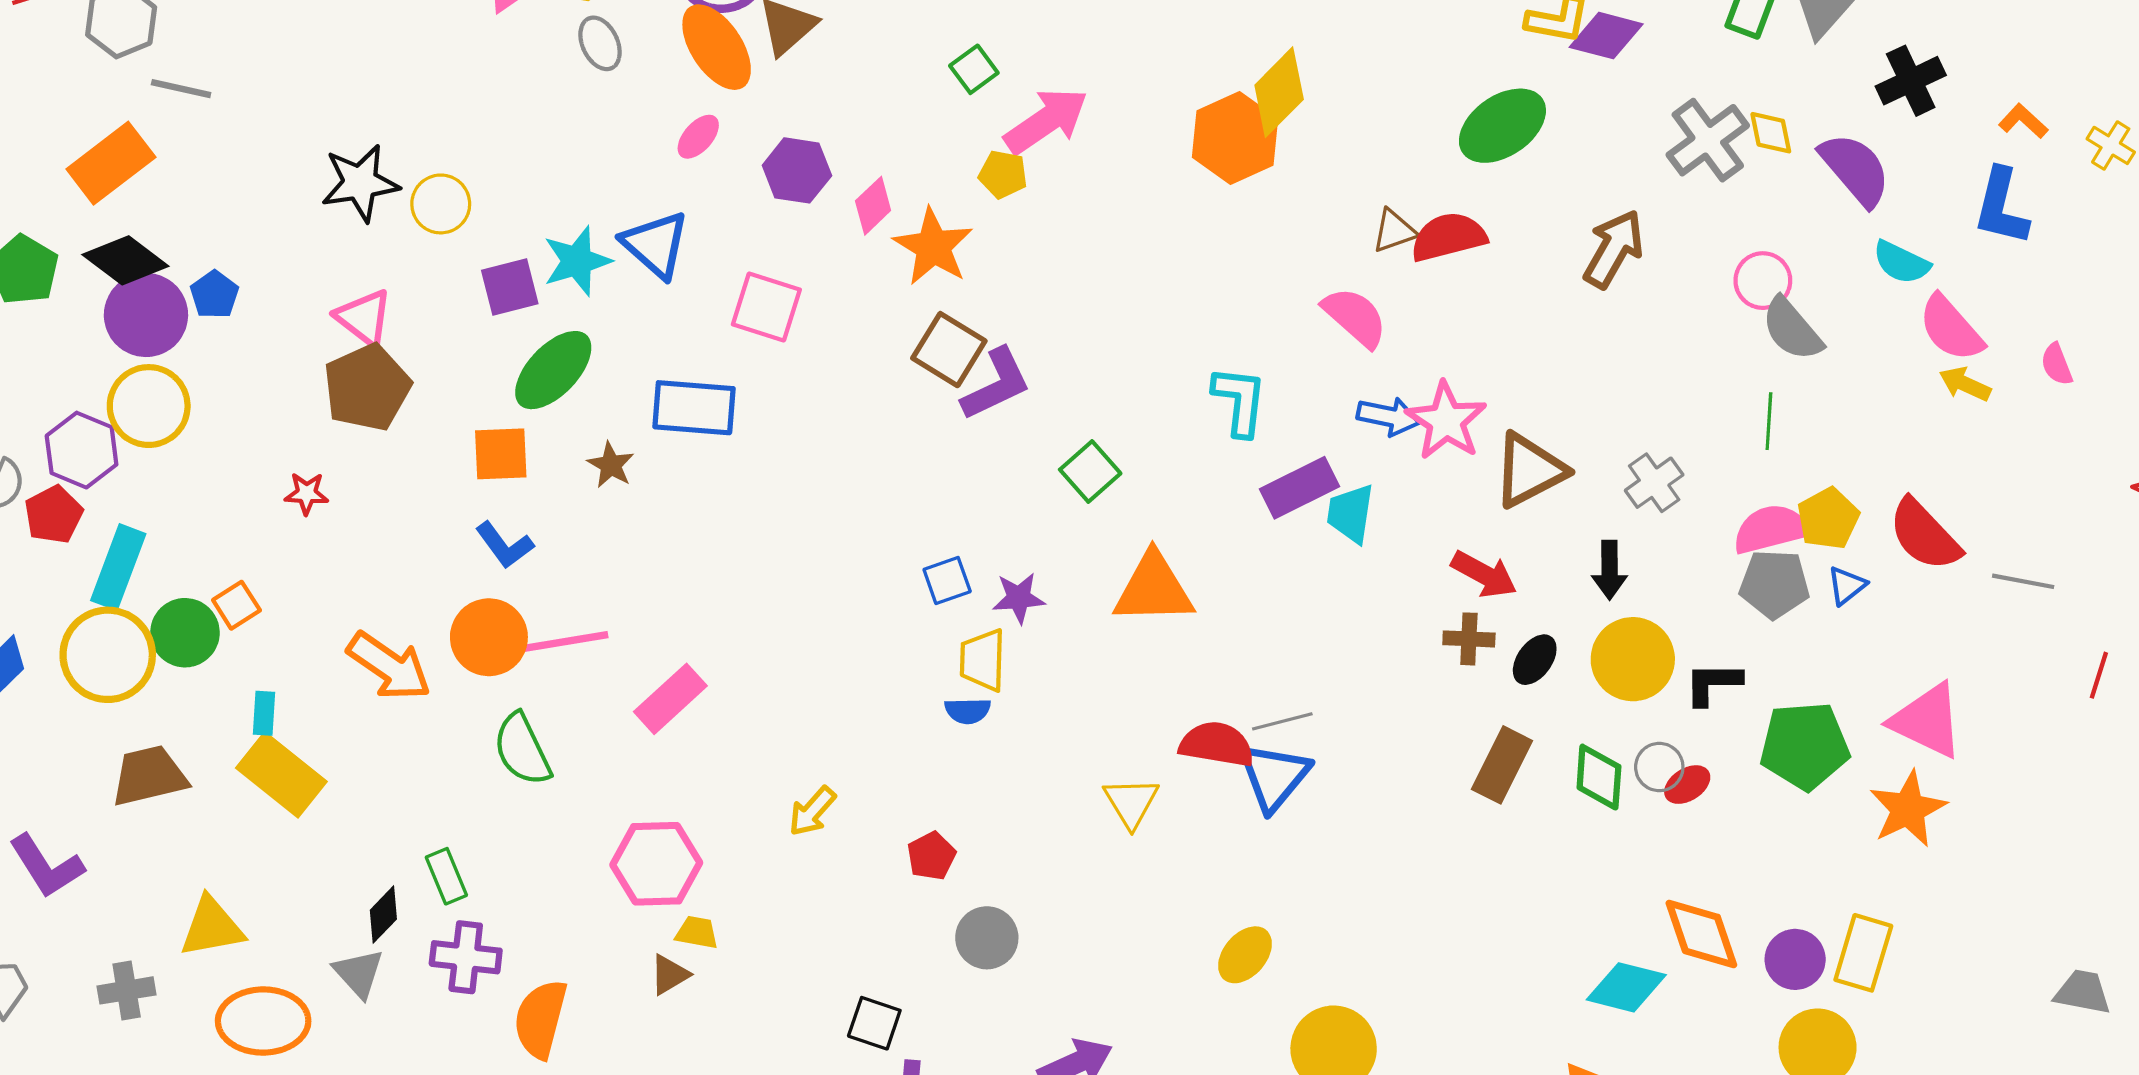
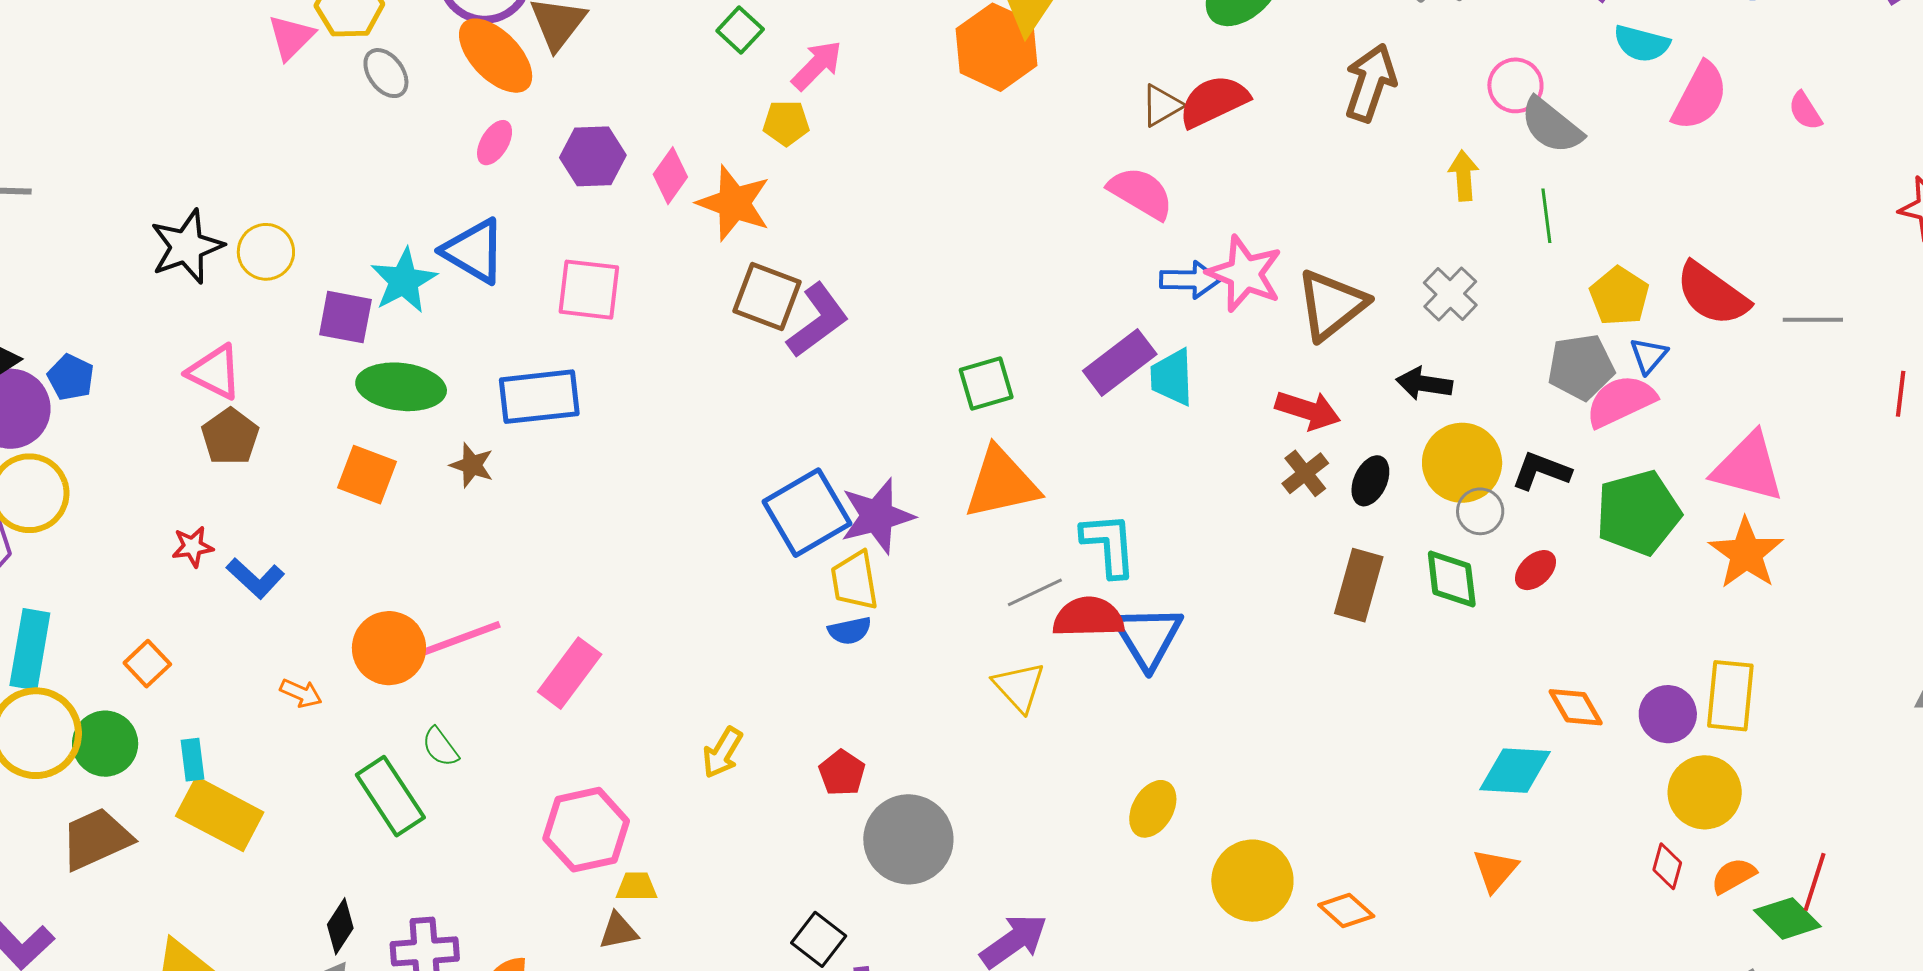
pink arrow: (1046, 121) -> (817, 65), size x0.7
purple square: (510, 287) -> (345, 317), turned 36
pink semicircle: (1951, 328) -> (1700, 96), turned -100
green ellipse: (553, 370) -> (401, 387), turned 64
yellow arrow: (1965, 384) -> (1464, 176), moved, turned 72
brown pentagon: (367, 388) -> (230, 437), size x0.7
cyan L-shape: (1240, 401) -> (1109, 545), moved
orange square: (501, 454) -> (367, 475), turned 34
green square: (1090, 472) -> (986, 384), moved, turned 36
pink semicircle: (1771, 529) -> (1621, 401), moved
blue L-shape: (505, 545) -> (255, 578), moved
black arrow: (1609, 570) -> (1424, 384), turned 110
blue square: (947, 580) -> (807, 513), size x1.8
purple star: (1019, 598) -> (877, 516), size x1.5
green circle: (185, 633) -> (105, 744), moved
brown cross: (1469, 639) -> (1305, 473), turned -30
orange arrow: (389, 666) -> (301, 693), size x0.5
black L-shape: (1713, 683) -> (1541, 471), turned 32
gray line: (1282, 721) -> (1035, 592), moved
green semicircle: (522, 749) -> (440, 747), size x0.6
gray circle: (1659, 767) -> (1480, 511), moved
green rectangle: (446, 876) -> (390, 796), moved, size x1.5
orange diamond: (1701, 934) -> (1576, 707), size x0.7
gray circle: (987, 938) -> (908, 839), size x1.5
brown triangle: (669, 975) -> (618, 931), turned 30
black square: (874, 1023) -> (819, 939), turned 30

